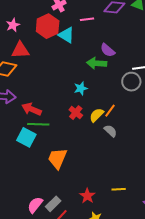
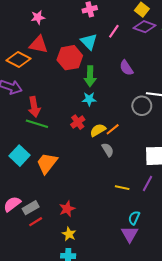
pink line: (87, 19) -> (114, 31), turned -64
red hexagon: (48, 26) -> (70, 58), moved
green arrow: (97, 63) -> (90, 76), moved, turned -108
red arrow: (32, 109) -> (34, 107), turned -138
cyan square: (26, 137) -> (19, 156), moved
yellow line: (119, 189) -> (122, 188), moved

